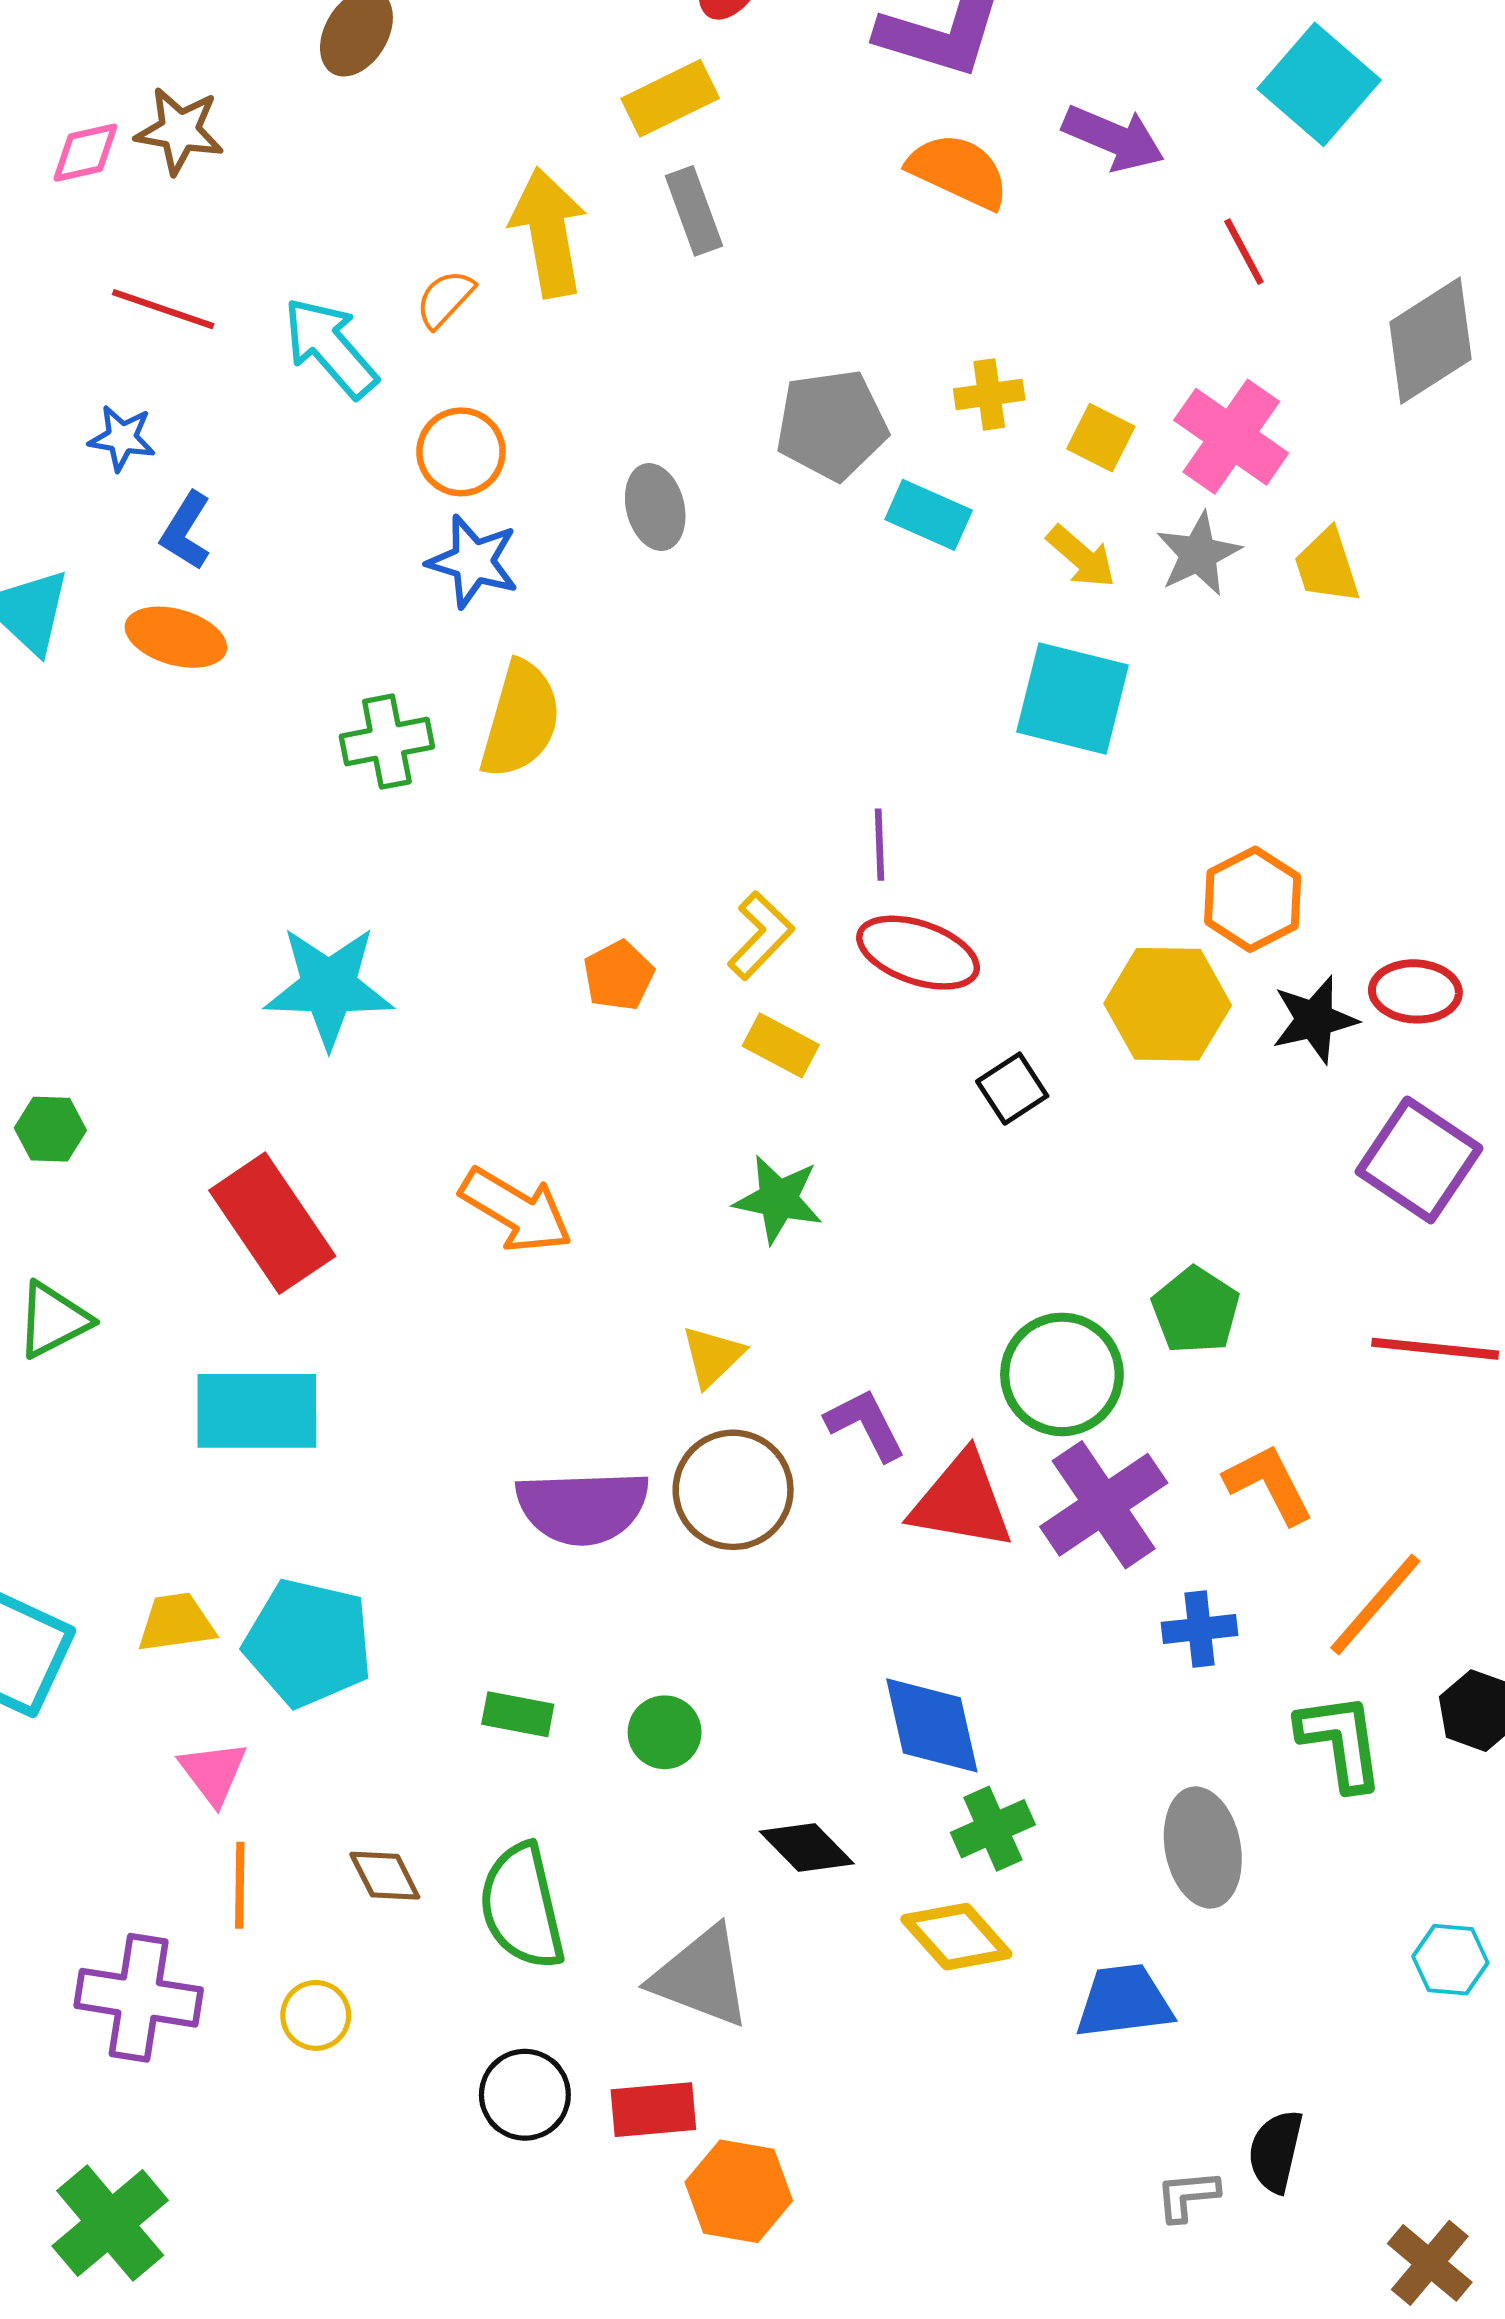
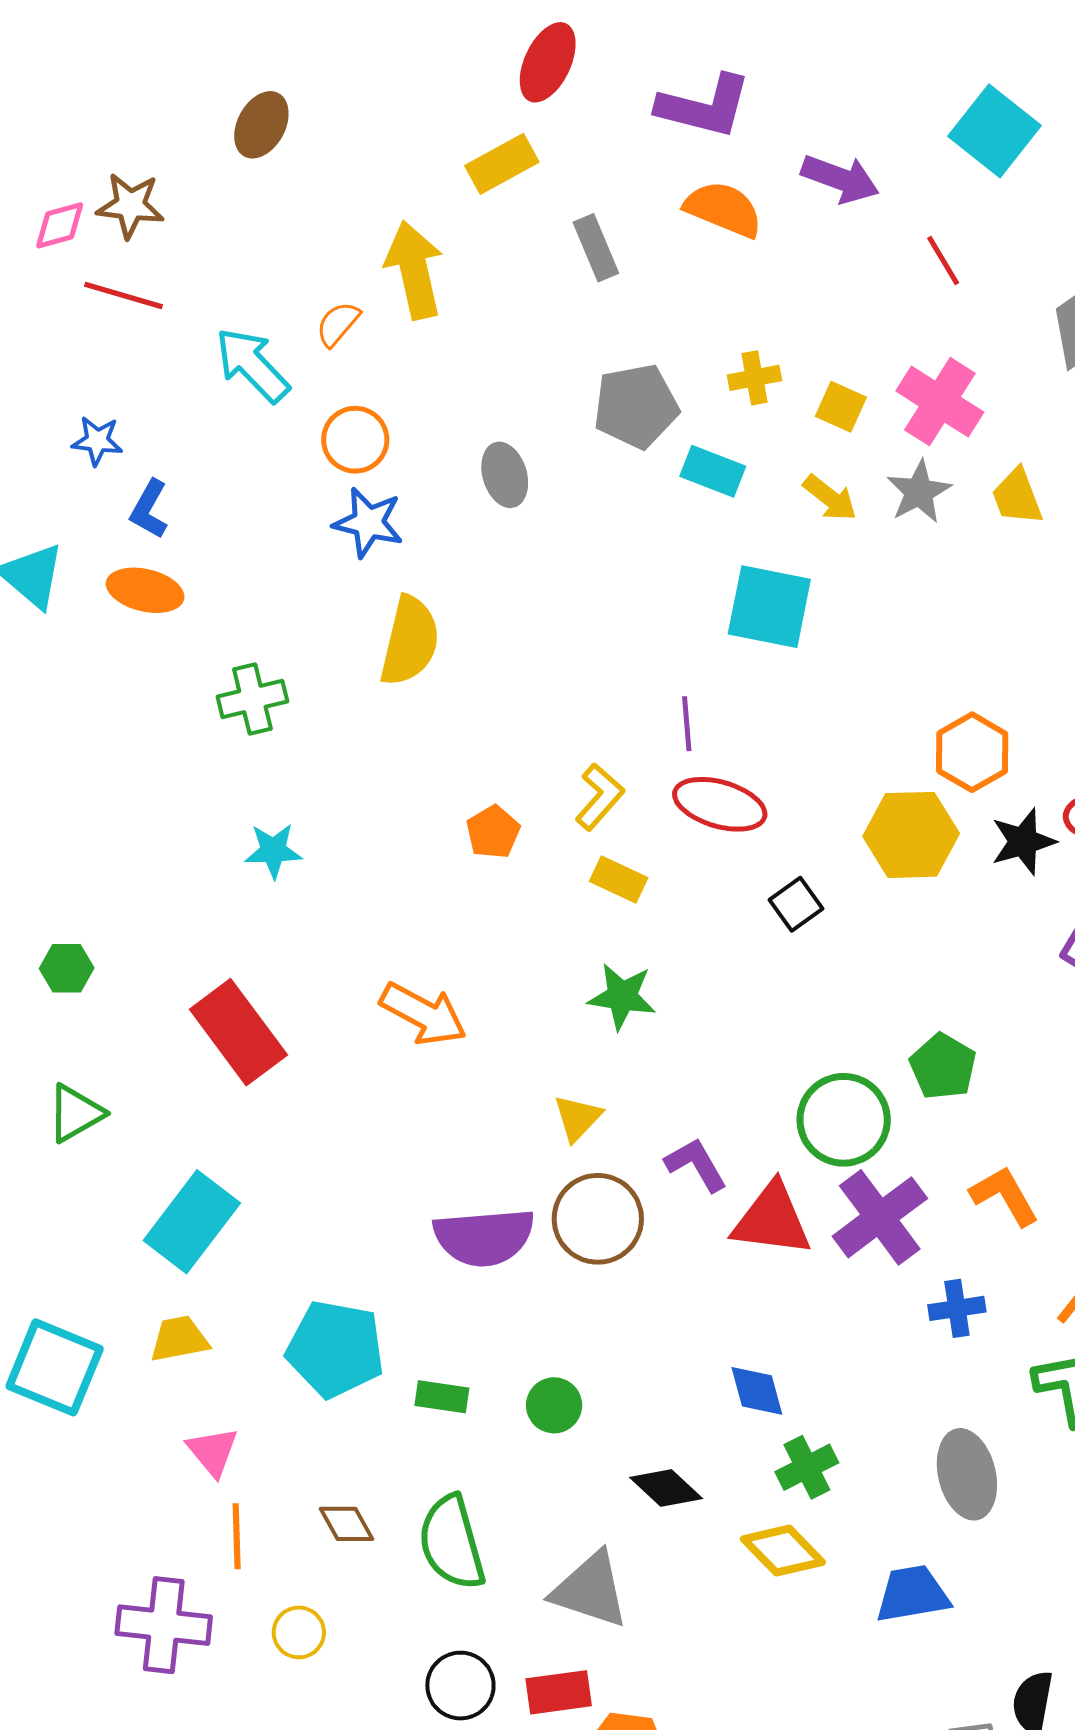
gray rectangle: (694, 211) -> (596, 248), moved
red line: (163, 309) -> (123, 296), moved
cyan square: (1073, 698) -> (769, 607), moved
green cross: (387, 742) -> (252, 699), moved
cyan star: (329, 987) -> (273, 851), size x0.6
cyan rectangle: (257, 1411) -> (192, 1222), moved, turned -50
cyan pentagon: (308, 1643) -> (335, 1349), moved
blue diamond: (932, 1725) -> (757, 1391), size x0.7

